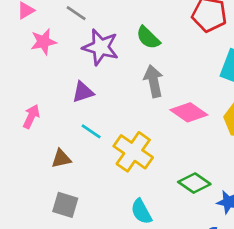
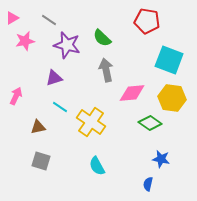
pink diamond: (189, 112) -> (132, 93), turned -40
green diamond: (194, 183) -> (150, 123), moved

